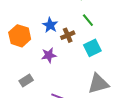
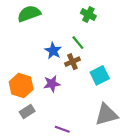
green line: (88, 20) -> (78, 43), moved
orange hexagon: (20, 36) -> (21, 86), moved

